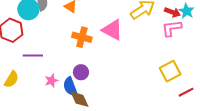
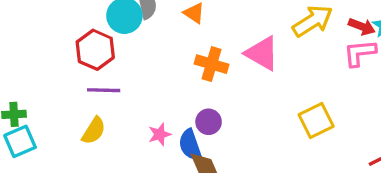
purple line: (33, 56) -> (104, 90), moved
yellow square: (170, 71) -> (316, 120), moved

